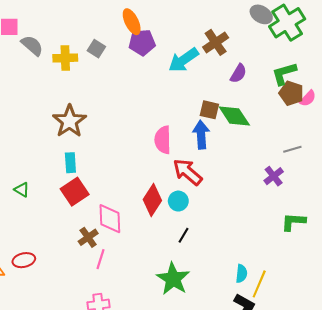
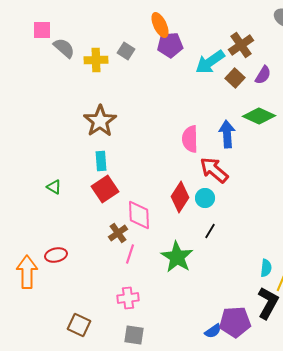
brown square: (209, 110) -> (235, 78), moved, turned 30
green diamond: (234, 116) -> (259, 116), turned -32
green star: (173, 279) -> (177, 257), moved

